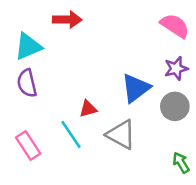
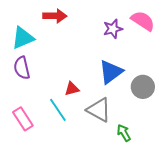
purple star: (176, 68) -> (113, 29), moved
green arrow: (181, 163) -> (124, 133), moved

